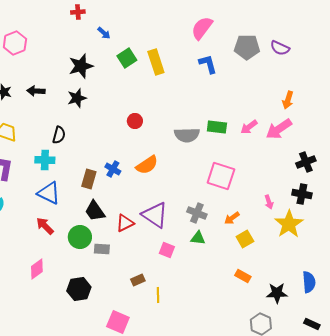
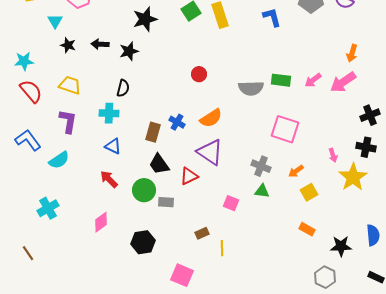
black star: (77, 98) -> (129, 51), moved
blue triangle: (49, 193) -> (113, 146), size x0.7
purple triangle: (155, 215) -> (210, 152), moved

